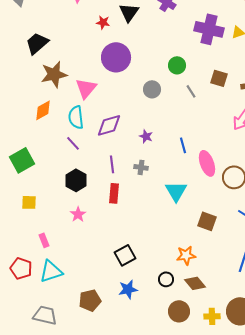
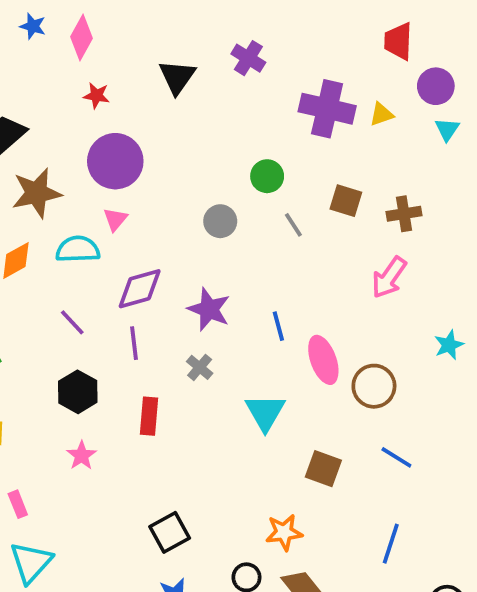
red star: (103, 22) -> (97, 96), moved
purple circle: (116, 57) -> (115, 161), moved
pink triangle: (86, 88) -> (115, 219), moved, size x0.6
cyan semicircle: (76, 117) -> (78, 249), moved, turned 95
purple star: (146, 136) -> (209, 309), size x1.6
purple line: (112, 164) -> (134, 343), moved
gray cross: (141, 167) -> (200, 367), turned 32
cyan triangle: (51, 271) -> (31, 562), turned -30

